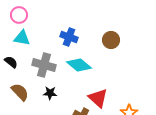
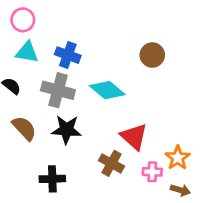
blue cross: (69, 37) -> (68, 55), moved
black star: (50, 93) -> (66, 130), size x1.5

